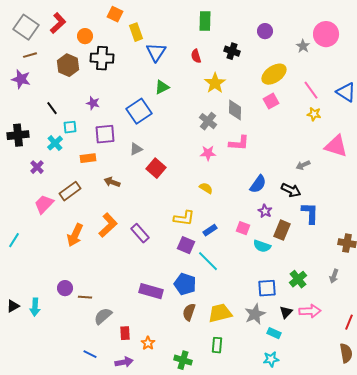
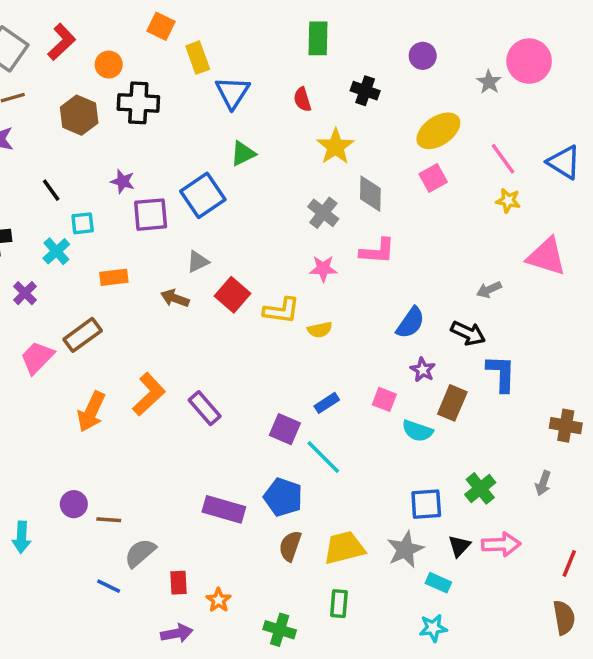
purple square: (105, 134) -> (151, 215), moved
brown arrow: (112, 182) -> (175, 298), moved
yellow semicircle: (206, 188) -> (320, 330), turned 136
yellow L-shape: (184, 218) -> (281, 311), moved
blue line: (90, 354) -> (109, 586), moved

